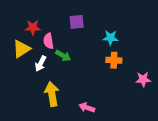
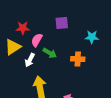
pink semicircle: (48, 41) -> (37, 40), turned 40
orange cross: (114, 60) -> (78, 59), moved

